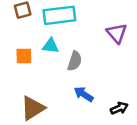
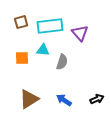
purple triangle: (117, 33) -> (80, 33), moved
blue arrow: (84, 94) -> (64, 100), moved

